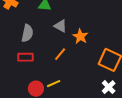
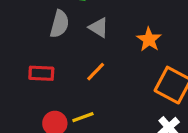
gray semicircle: (27, 33) -> (59, 24), moved
orange star: (80, 36) -> (149, 40), moved

